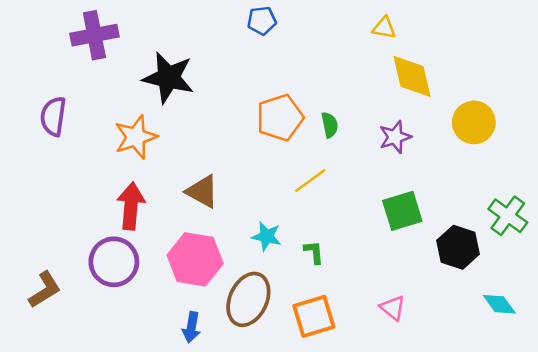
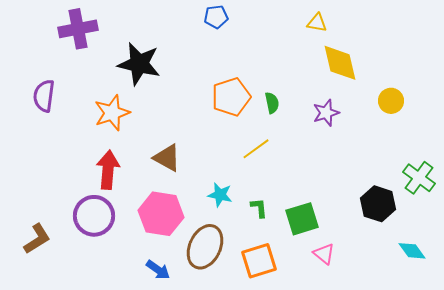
yellow circle: (474, 122) -> (391, 101), size x0.7
green square: (402, 211) -> (302, 219), moved
blue arrow: (191, 327) -> (158, 270), turned -65

